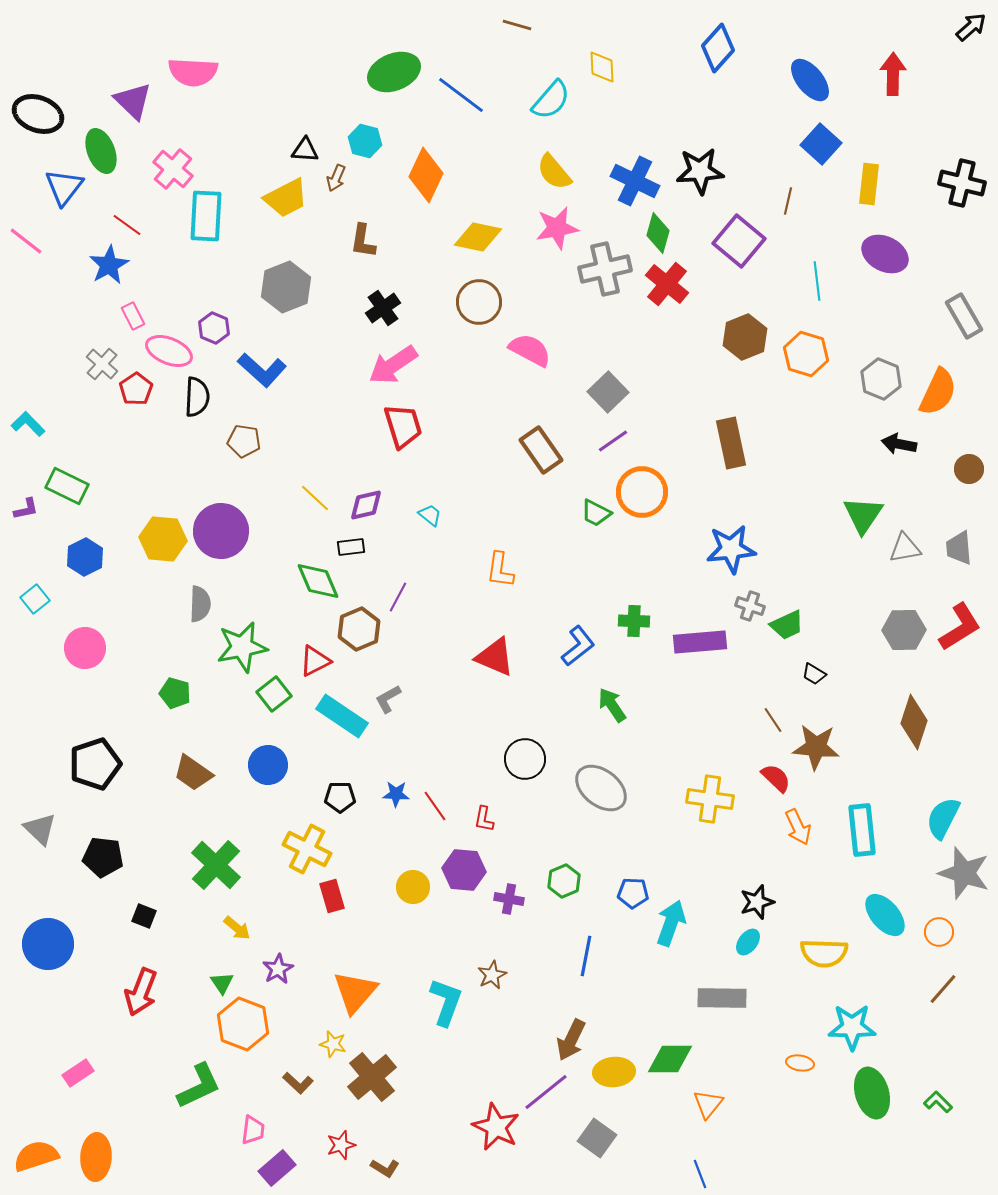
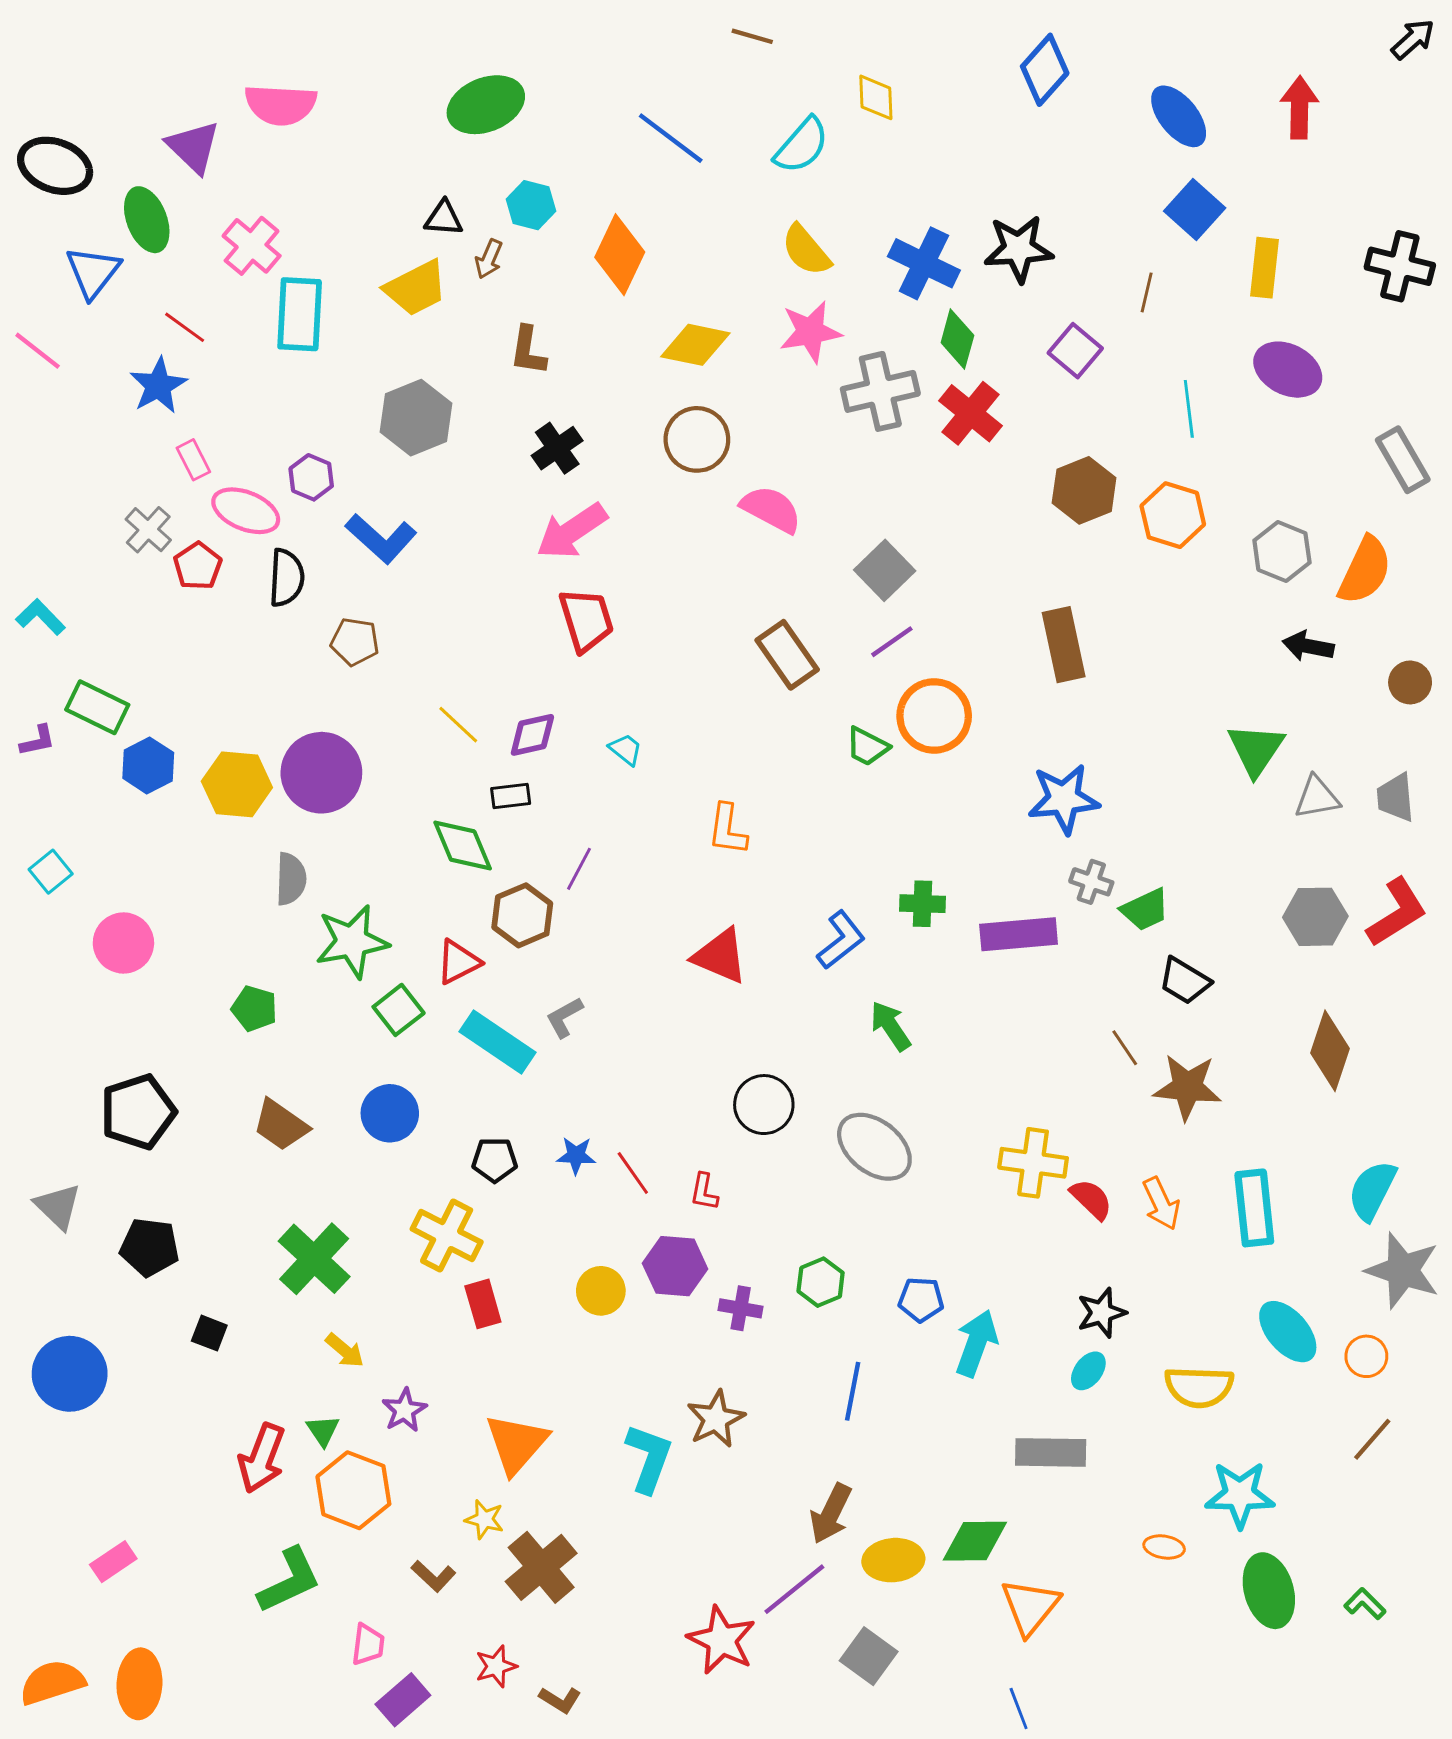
green ellipse: (394, 72) -> (486, 105), moved
purple square: (739, 241) -> (1075, 351), size x0.7
blue hexagon: (85, 557) -> (148, 765), moved
black trapezoid: (814, 674) -> (1184, 981), size x1.5
red semicircle: (776, 778) -> (1091, 1199), moved
brown star: (492, 975) -> (716, 1419), size x1.4
red arrow: (141, 992) -> (262, 1458), moved
orange triangle: (708, 1104) -> (1030, 1607), size x1.4

